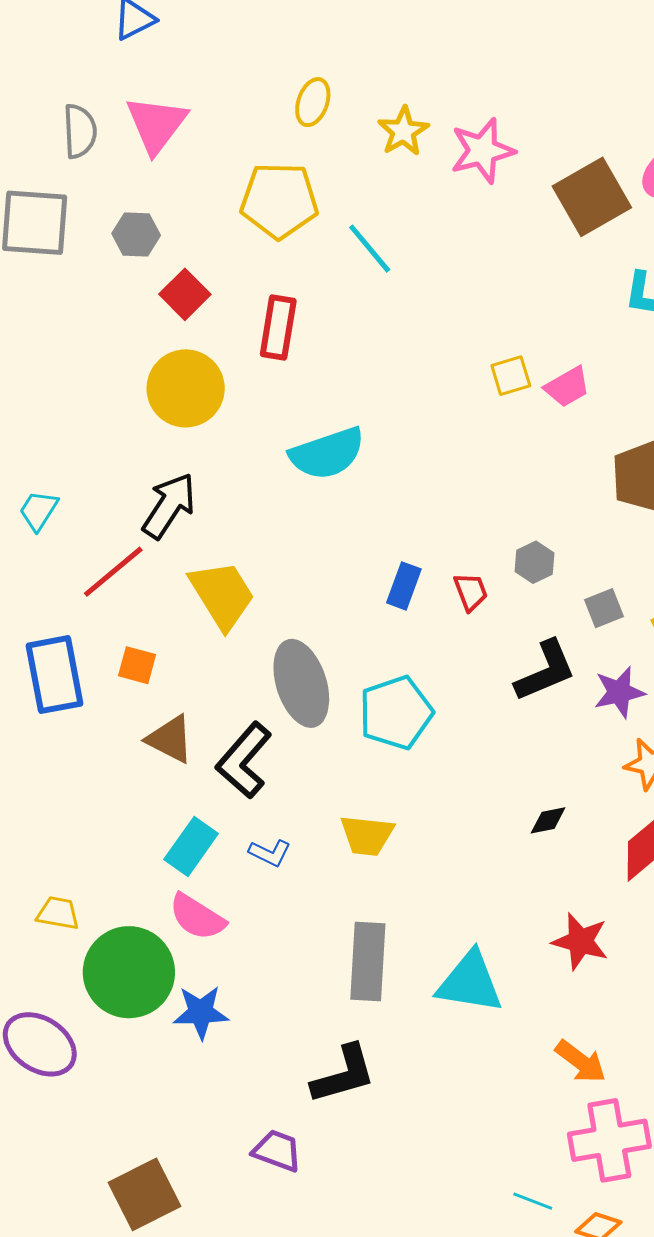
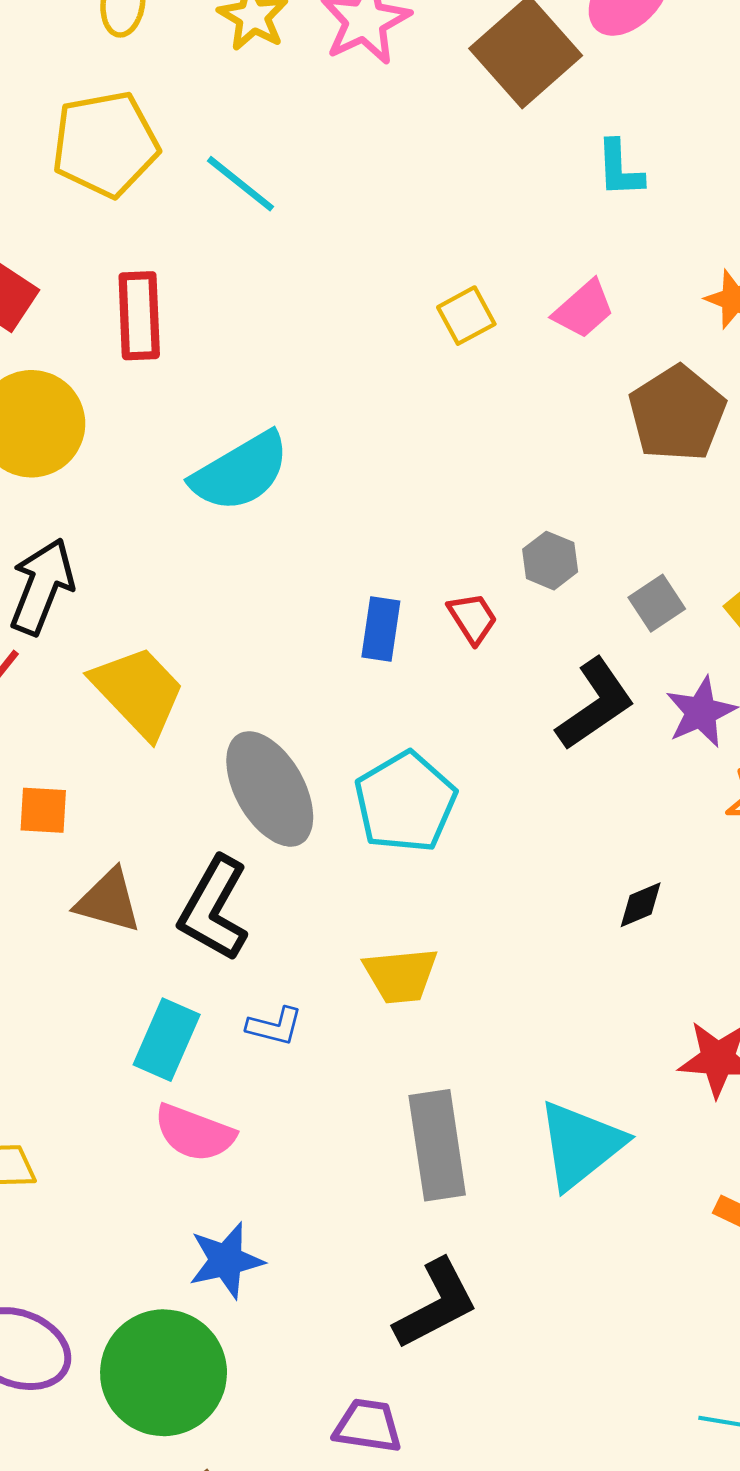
pink trapezoid: (567, 387) -> (584, 309), moved
green circle: (129, 972) -> (164, 1373), moved
cyan triangle: (470, 982) -> (580, 1145), turned -36

